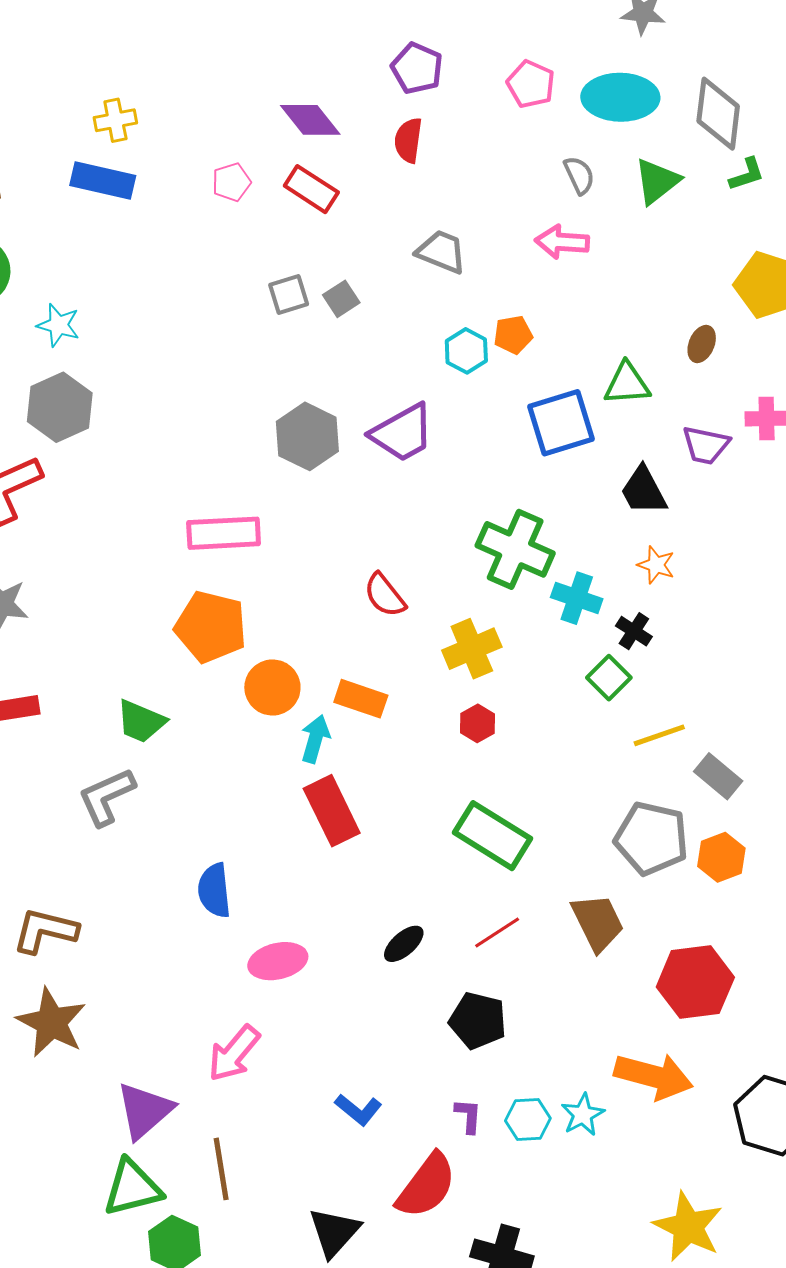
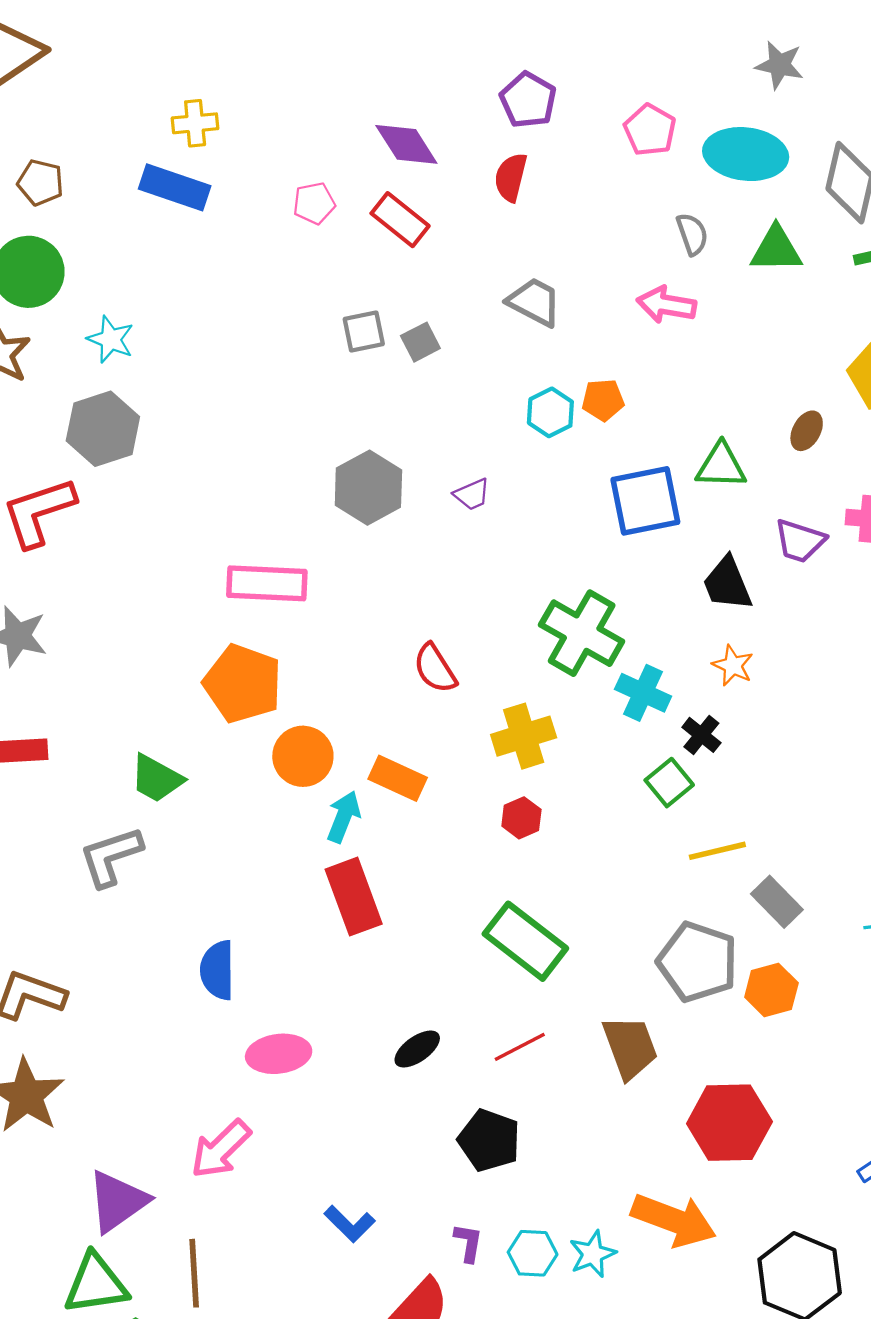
green triangle: (657, 181) -> (776, 249), turned 32
purple trapezoid: (402, 433) -> (472, 494), size x0.5

